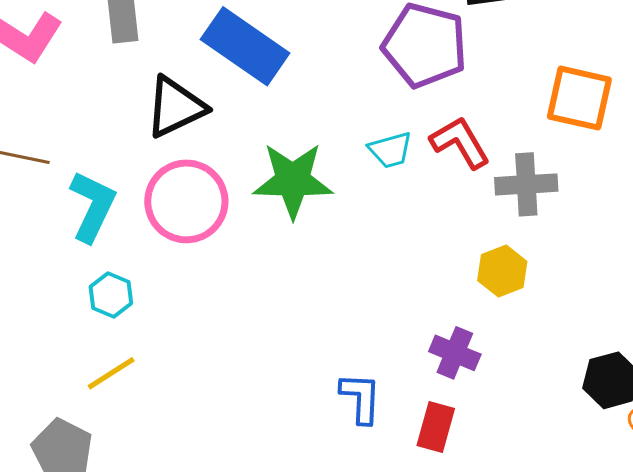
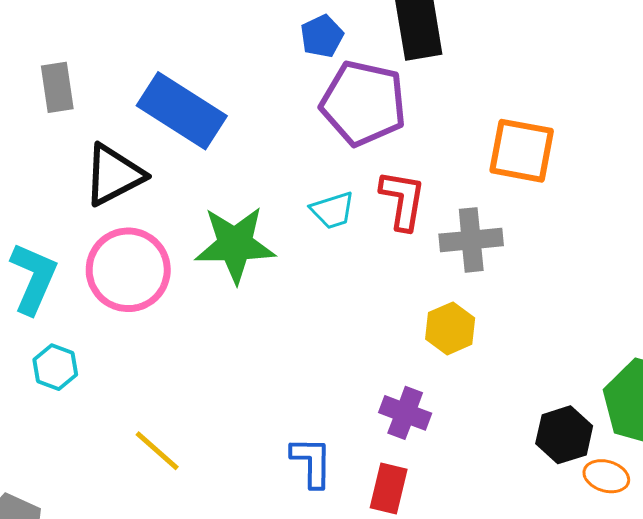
red L-shape: (460, 142) -> (403, 200), turned 42
yellow line: (111, 373) -> (157, 451), moved, turned 76

